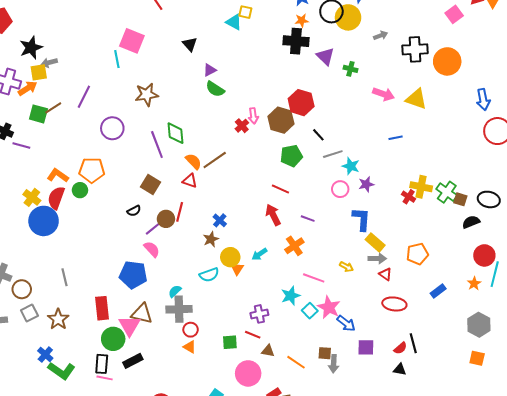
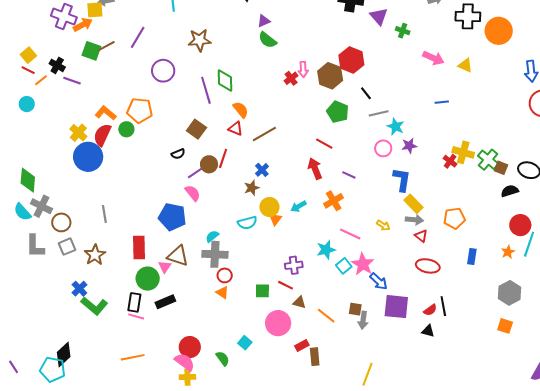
yellow triangle: (416, 99) -> (465, 65), size x0.7
green pentagon: (291, 156) -> (338, 112), turned 30
brown line: (215, 160) -> (264, 134), moved
blue rectangle: (438, 291) -> (472, 256), turned -49
pink triangle: (129, 326) -> (165, 267), size x0.6
purple square: (366, 347) -> (396, 307), size x1.5

